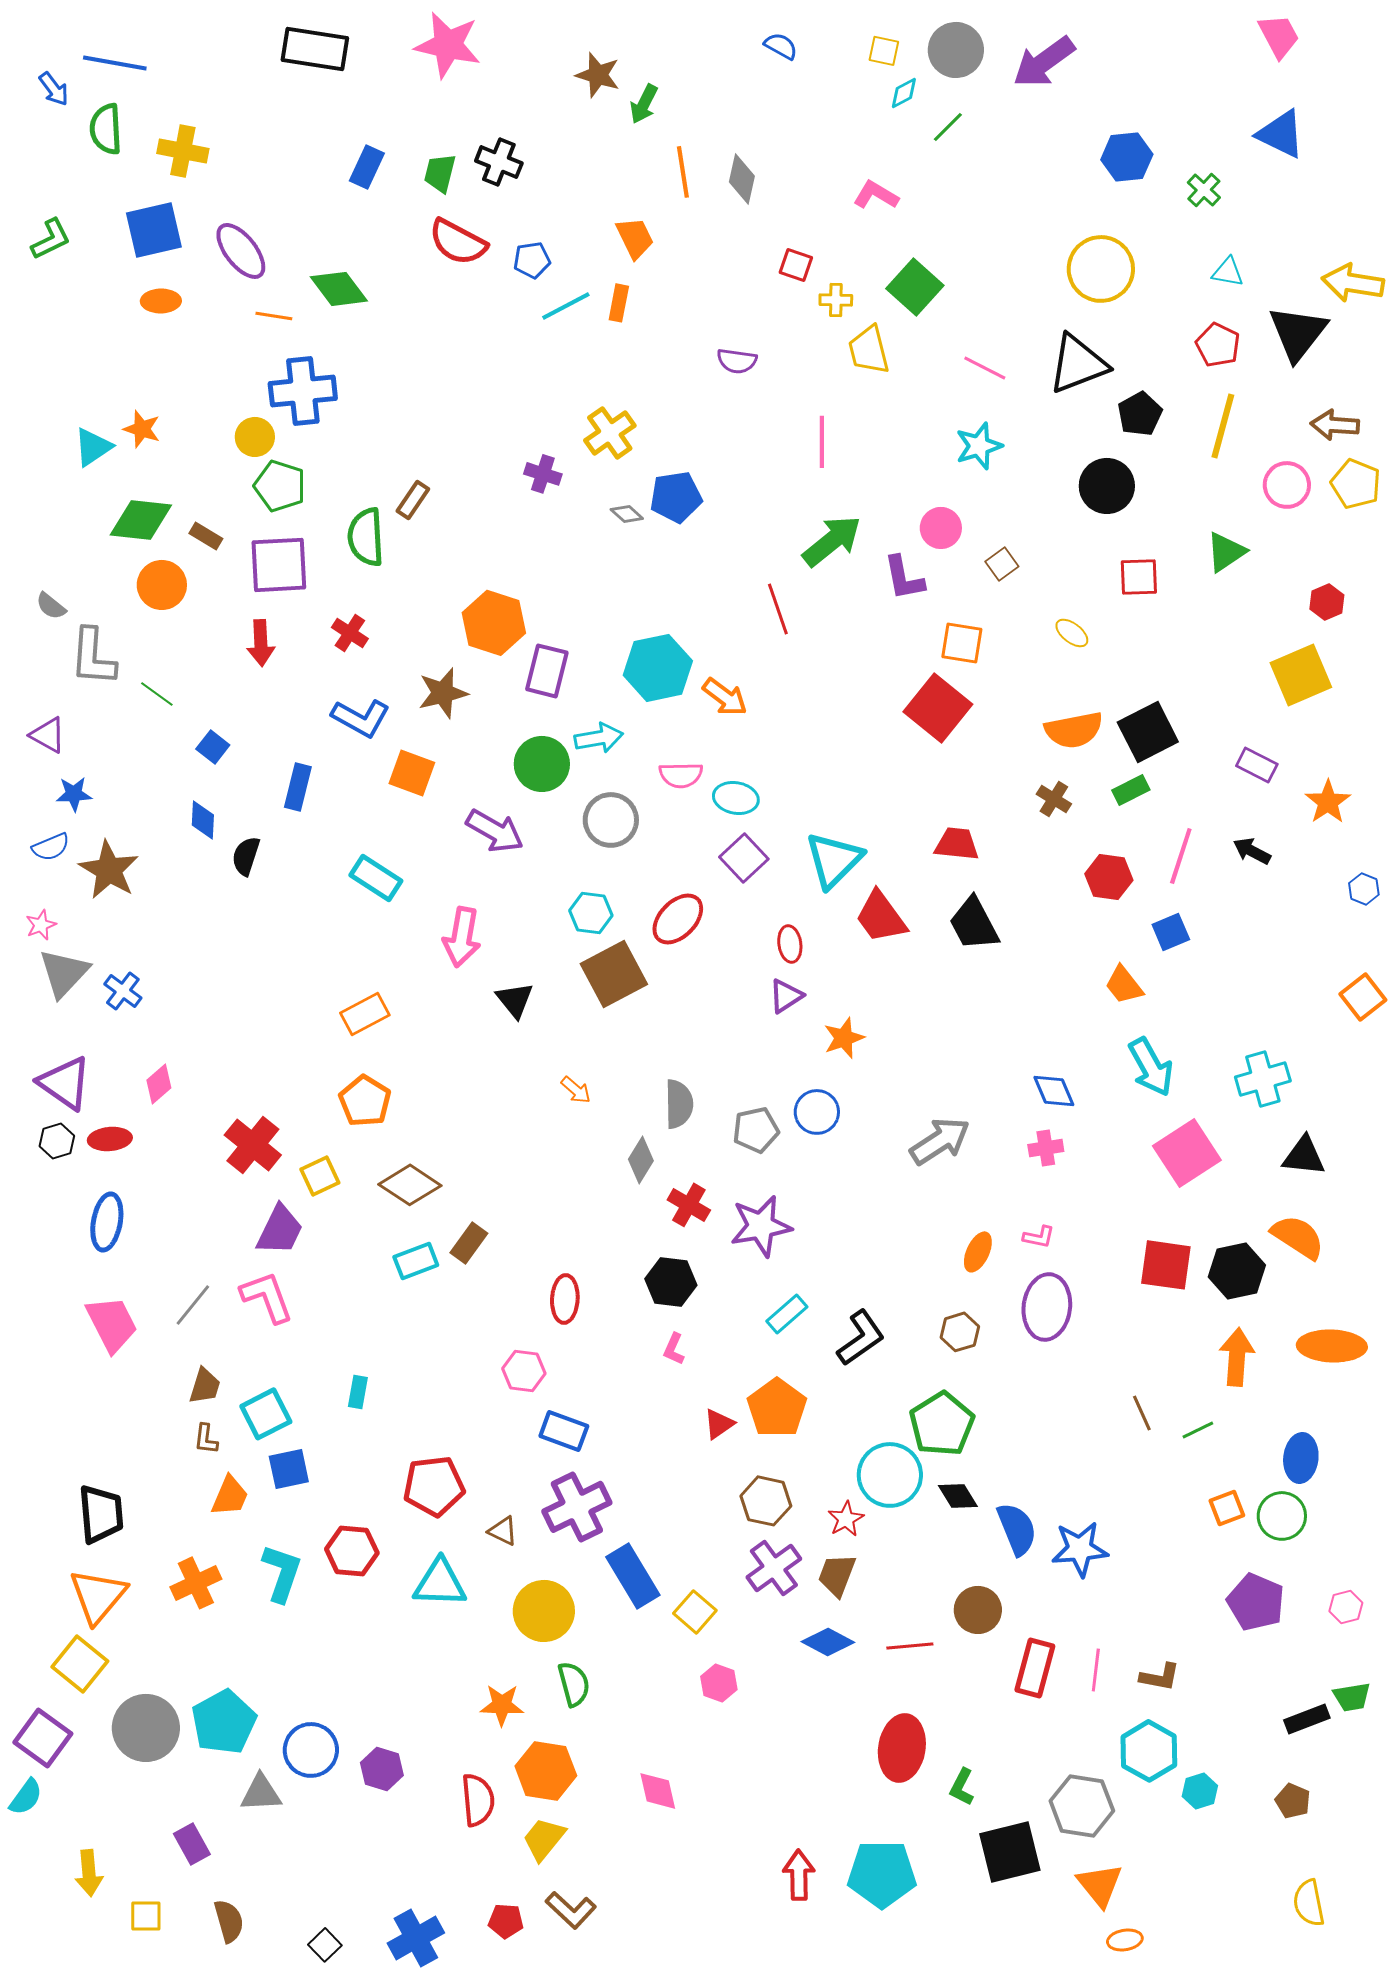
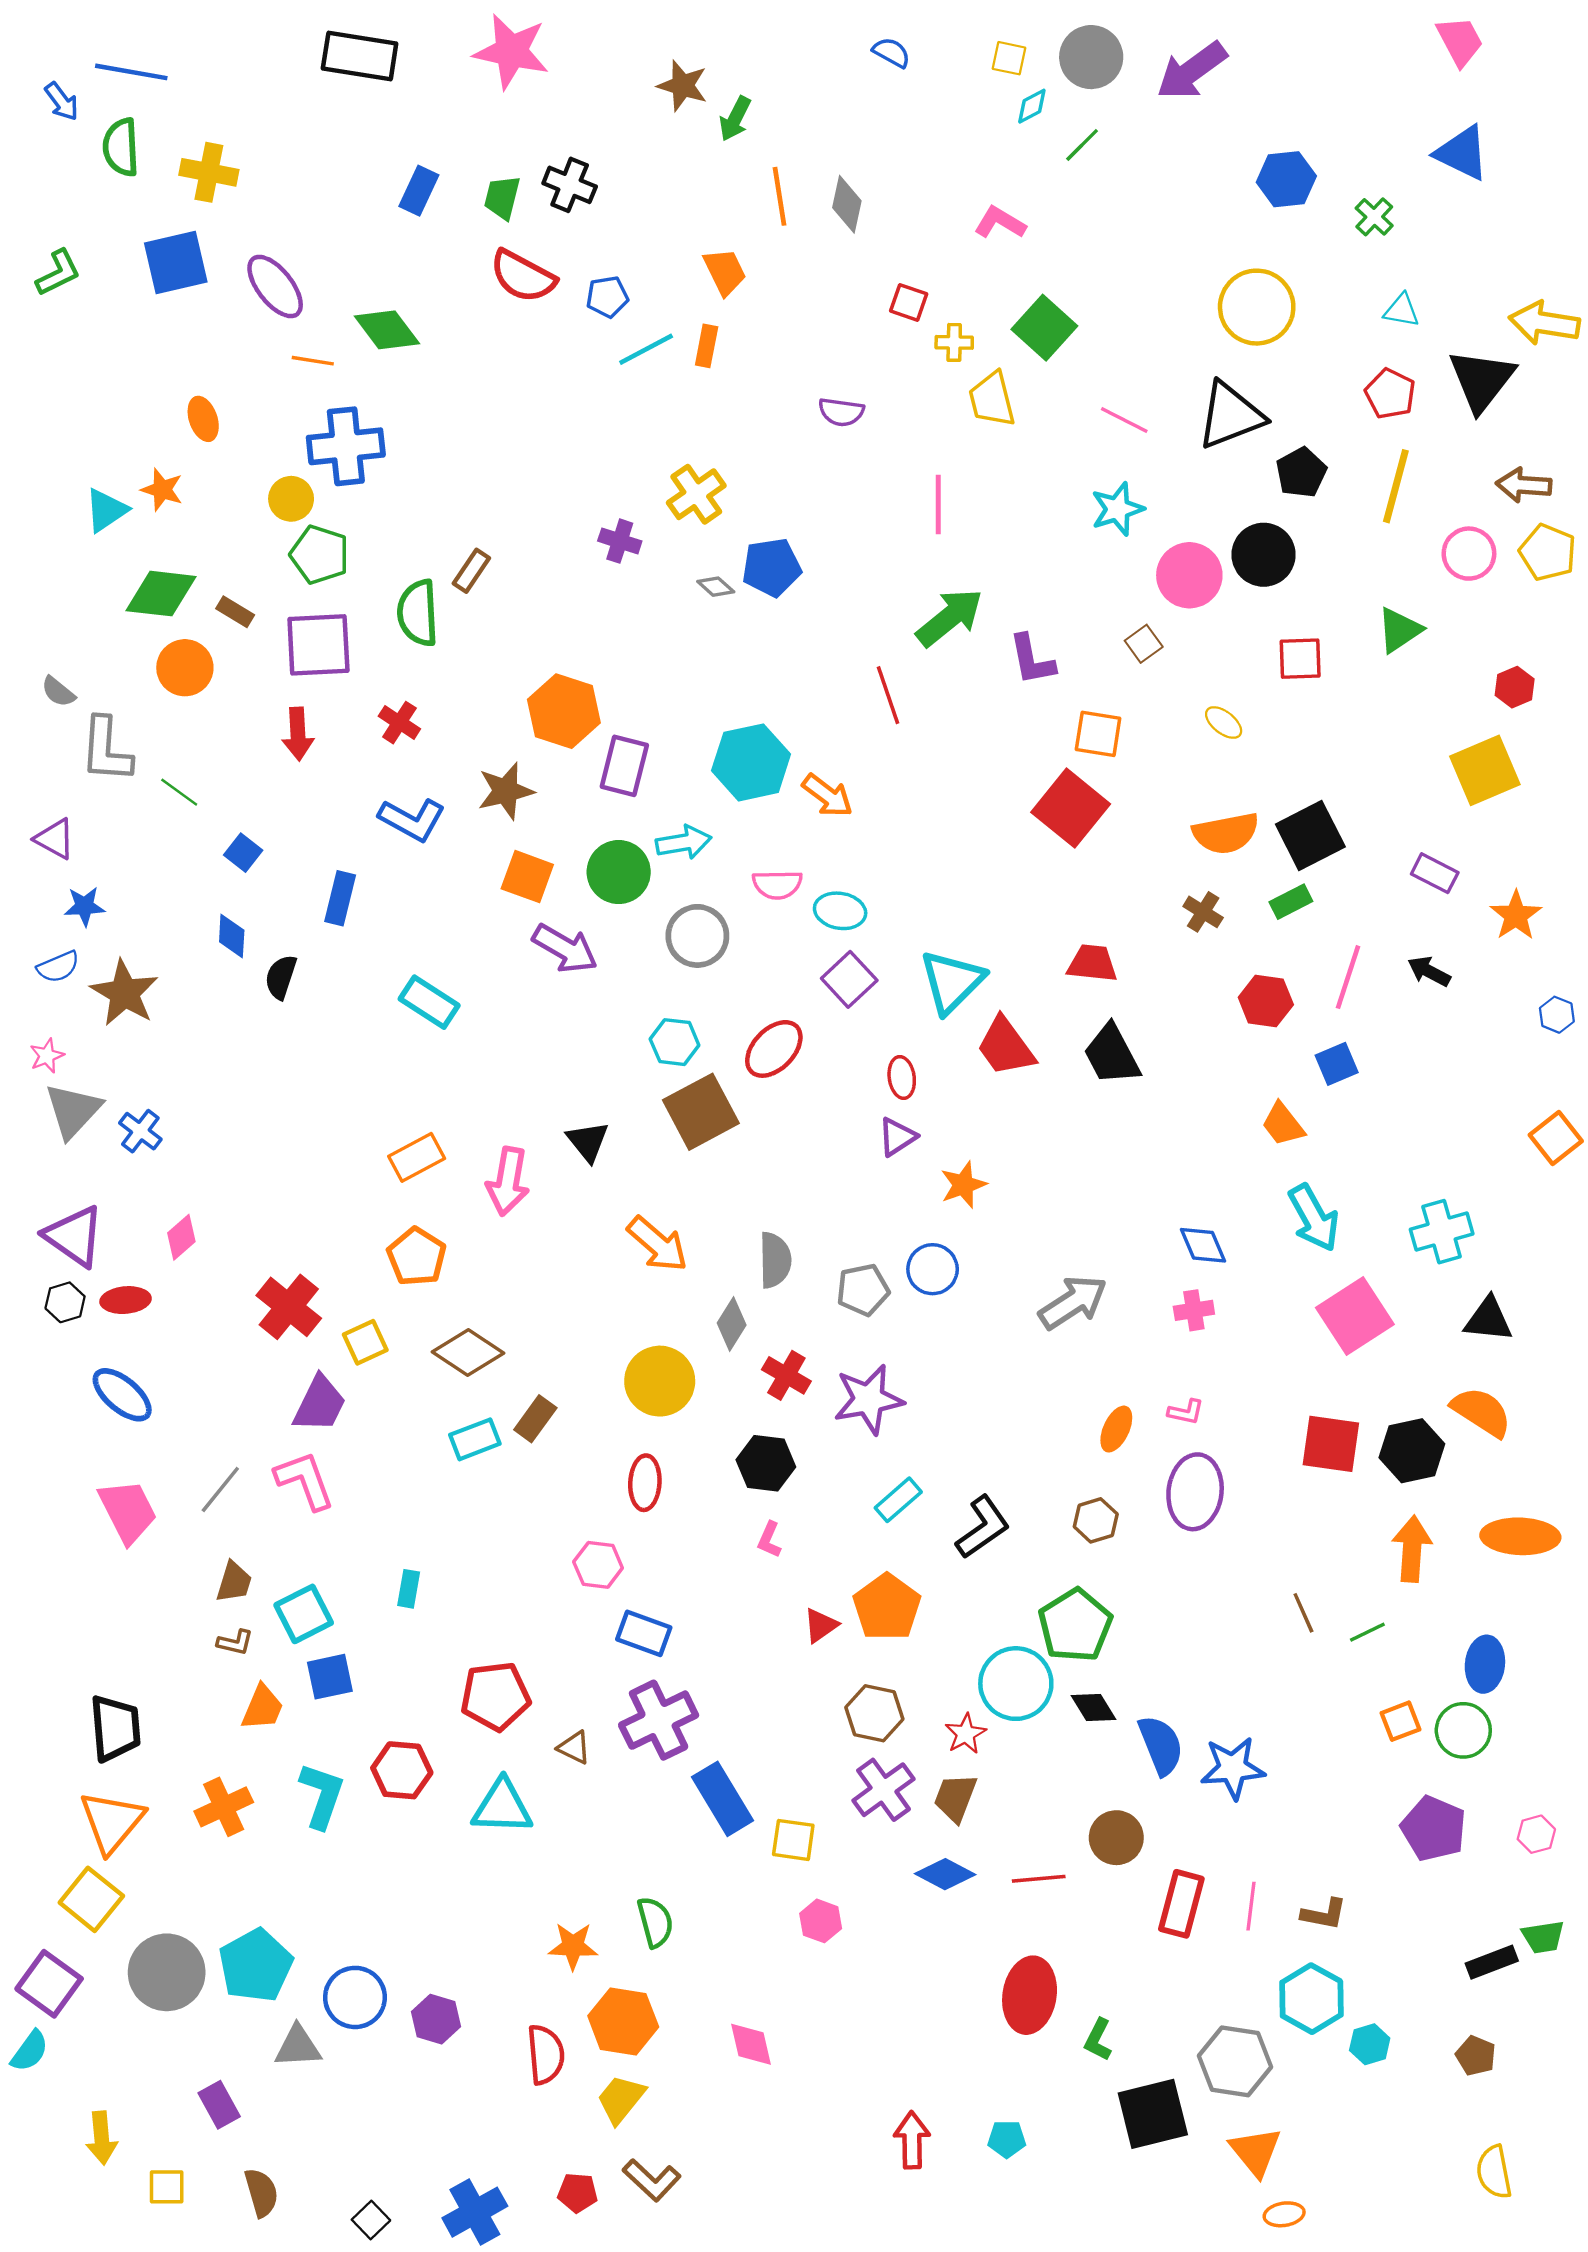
orange ellipse: (161, 301) -> (203, 419), moved, turned 72
pink circle: (941, 528) -> (1189, 575), moved, size x1.4
orange square: (412, 773) -> (527, 877), moved
pink arrow: (462, 937) -> (508, 1181), moved
orange arrow: (576, 1090) -> (657, 1244), size x1.8
blue ellipse: (107, 1222) -> (122, 1395), turned -60
brown L-shape: (206, 1439) -> (235, 1642), turned -84
yellow circle: (544, 1611) -> (660, 1381), moved
yellow square: (695, 1612) -> (793, 1840), turned -33
cyan pentagon: (882, 1874) -> (1007, 2139), size x0.5

